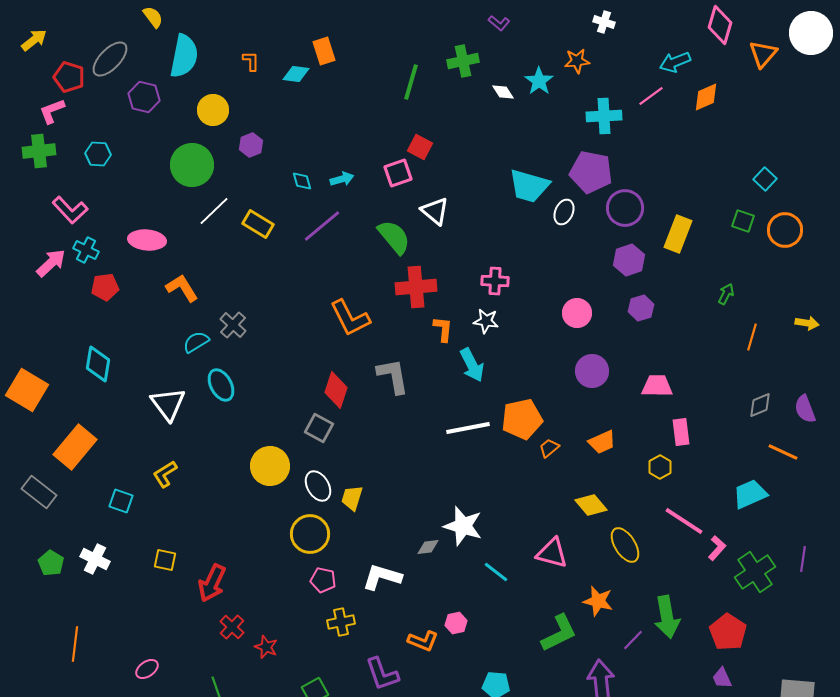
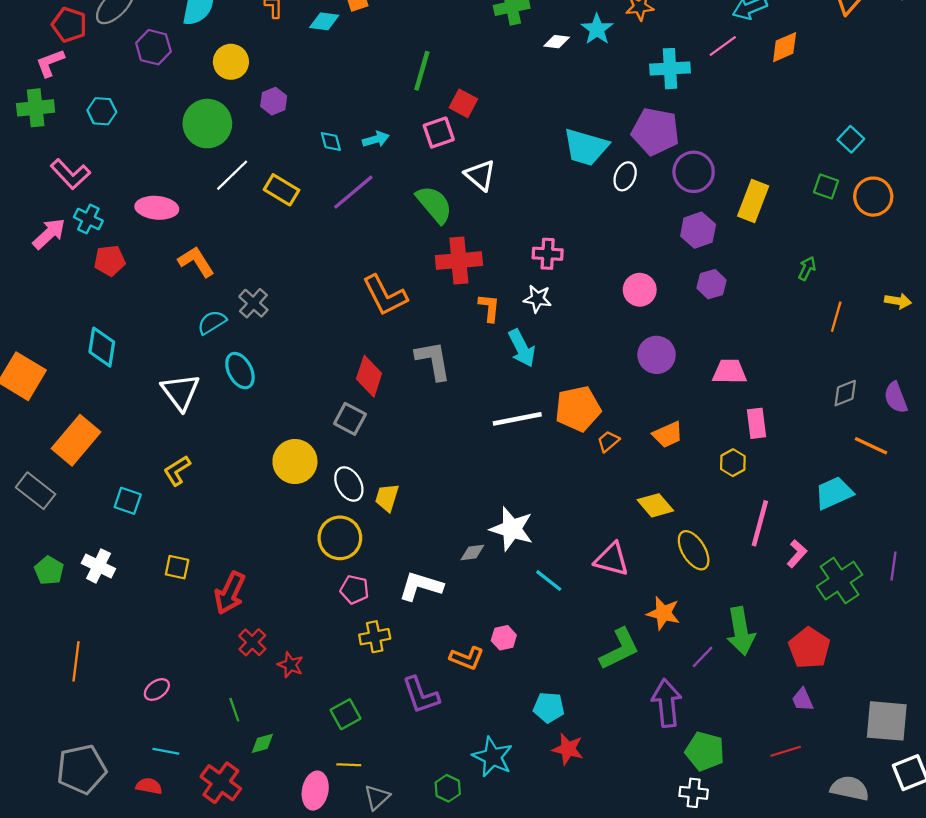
green line: (411, 82) -> (422, 71), moved
white diamond: (503, 92) -> (557, 42), turned -50
pink line: (684, 521) -> (760, 523), turned 72

